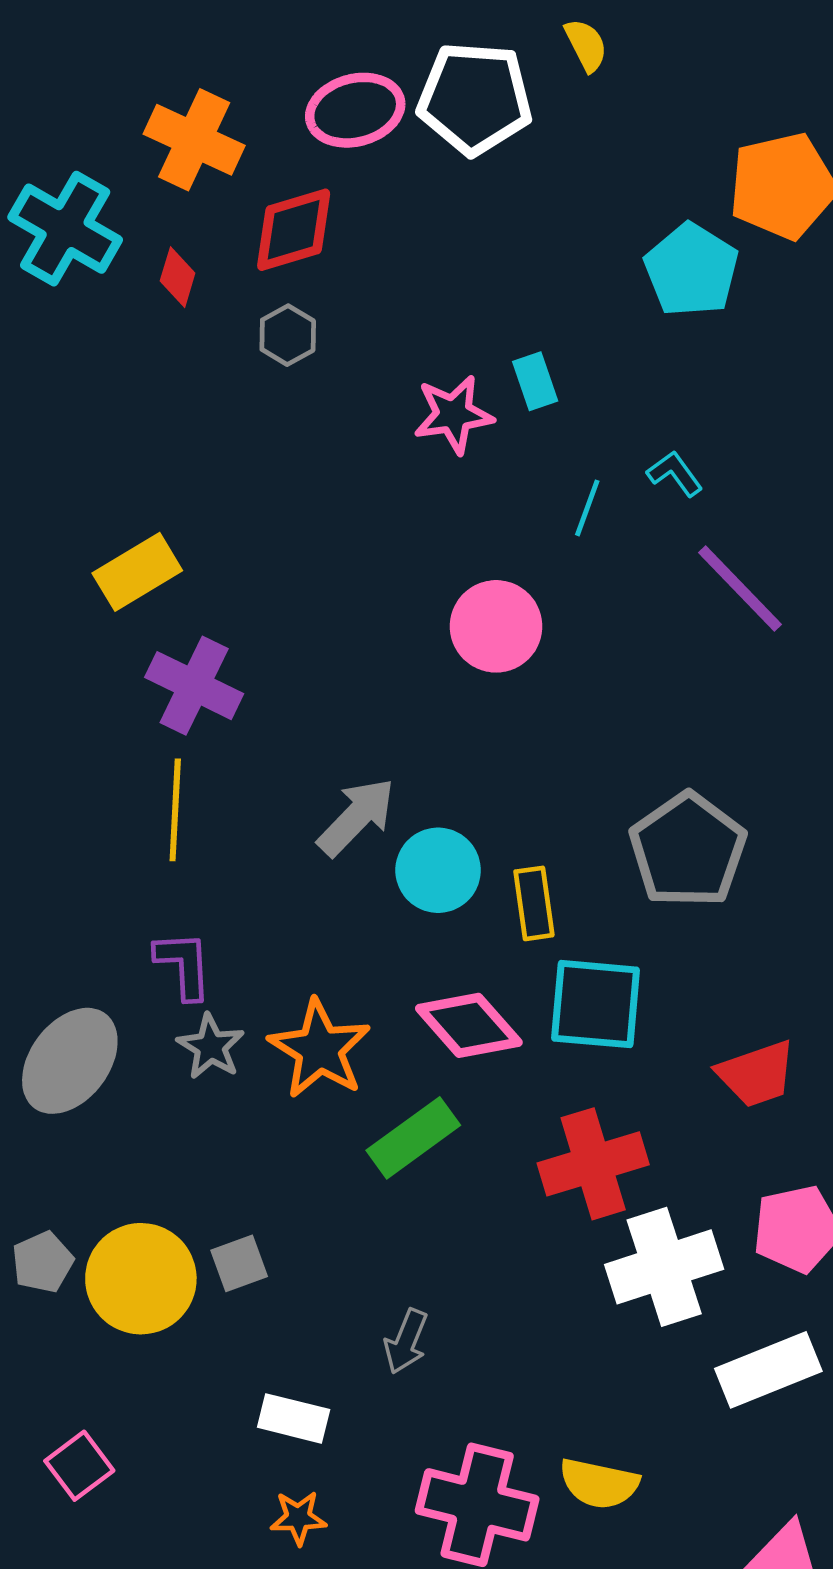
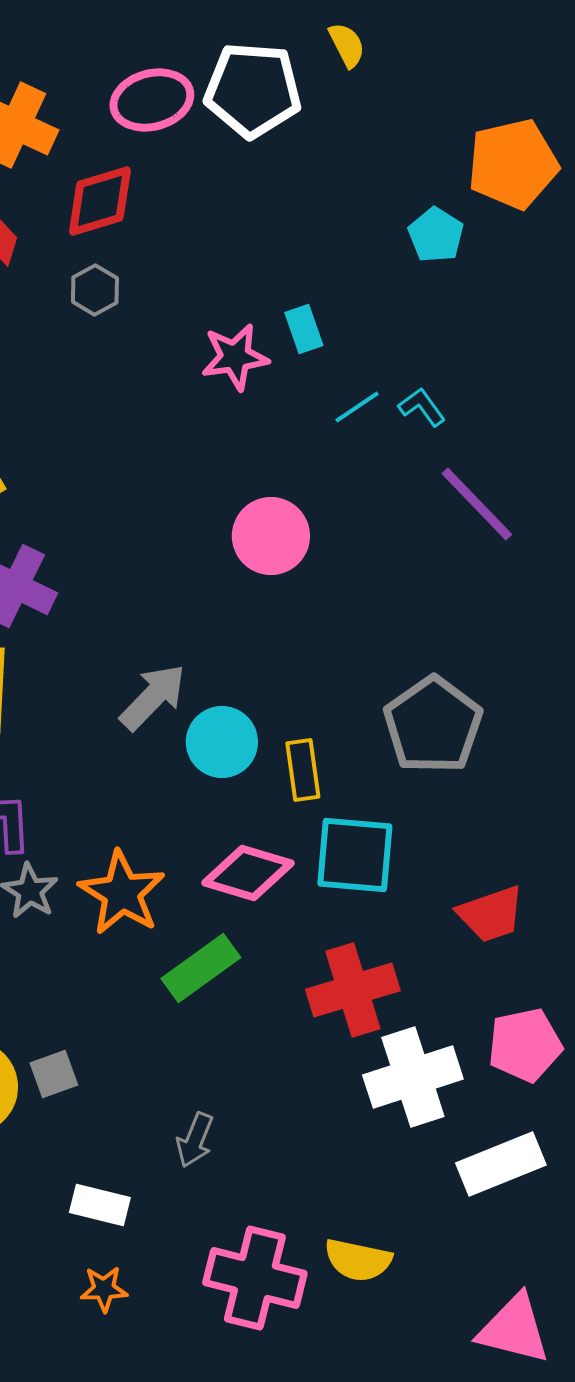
cyan pentagon: (691, 270) -> (436, 235), size x0.7
cyan line: (587, 508) -> (357, 407), moved, turned 36
pink diamond: (469, 1025) -> (248, 873), turned -32

